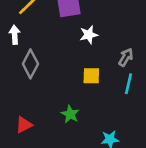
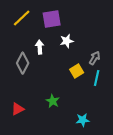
white arrow: (15, 35) -> (40, 47), moved
yellow square: (91, 76) -> (77, 71), moved, turned -32

